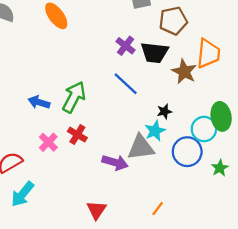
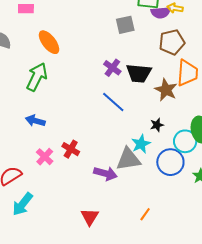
brown pentagon: (173, 21) -> (172, 42), moved
green arrow: (74, 97) -> (37, 77), moved
black star: (164, 111) -> (157, 125), moved

